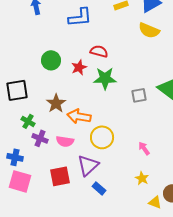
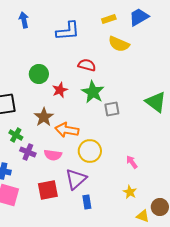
yellow semicircle: (149, 30) -> (119, 44), moved
red star: (79, 67) -> (60, 90), moved
green star: (105, 78) -> (93, 92), turned 30
gray square: (139, 95) -> (112, 109), moved
blue rectangle: (99, 188) -> (87, 202), turned 40

